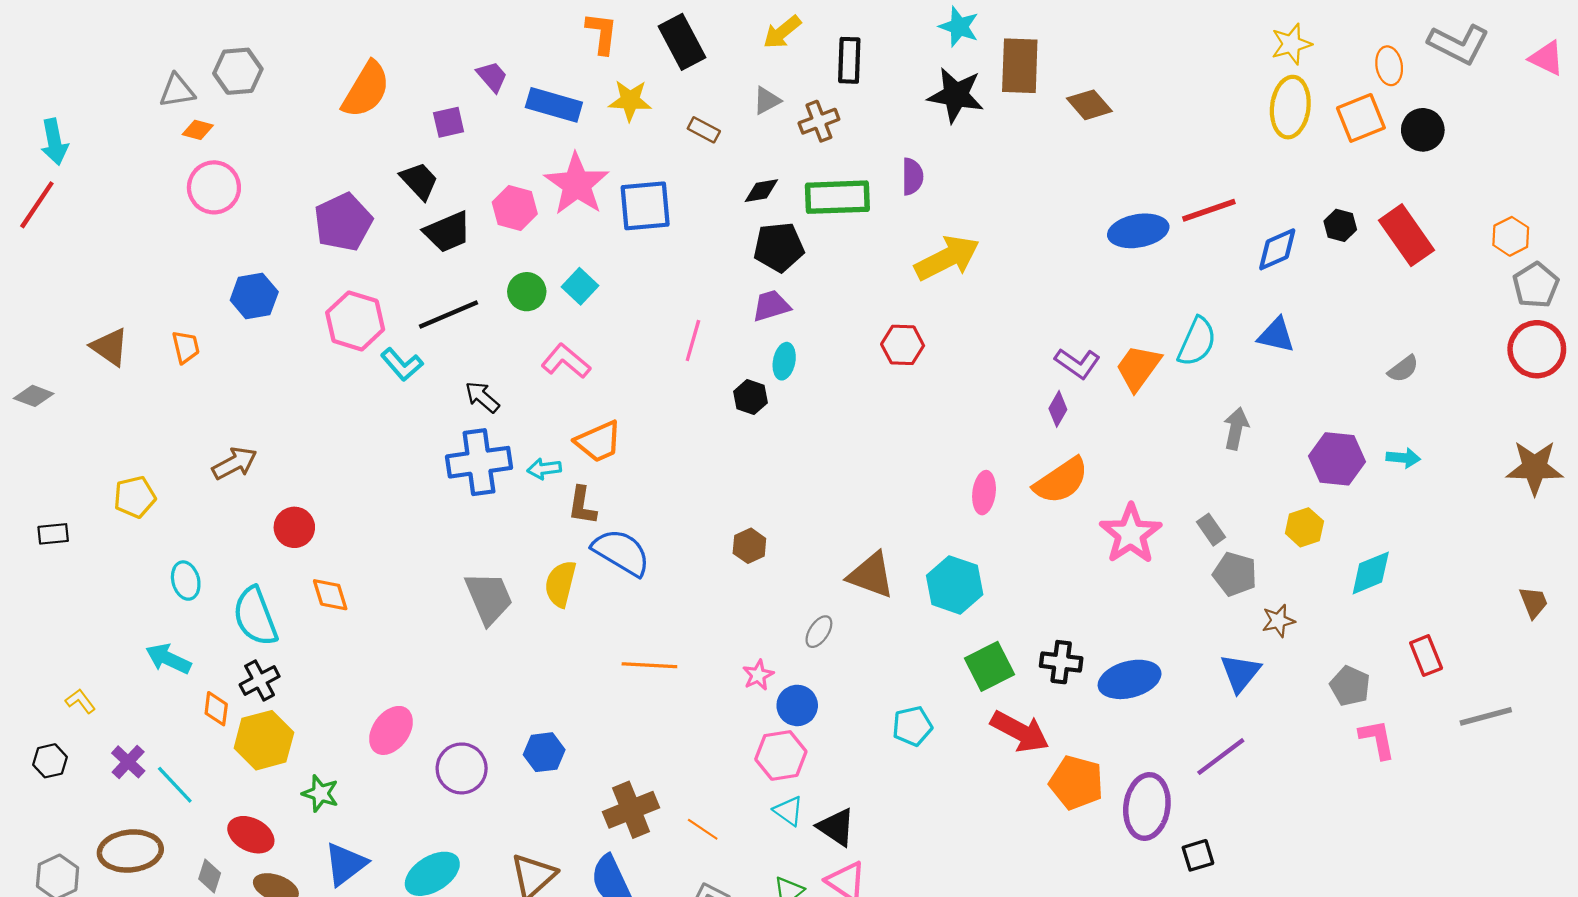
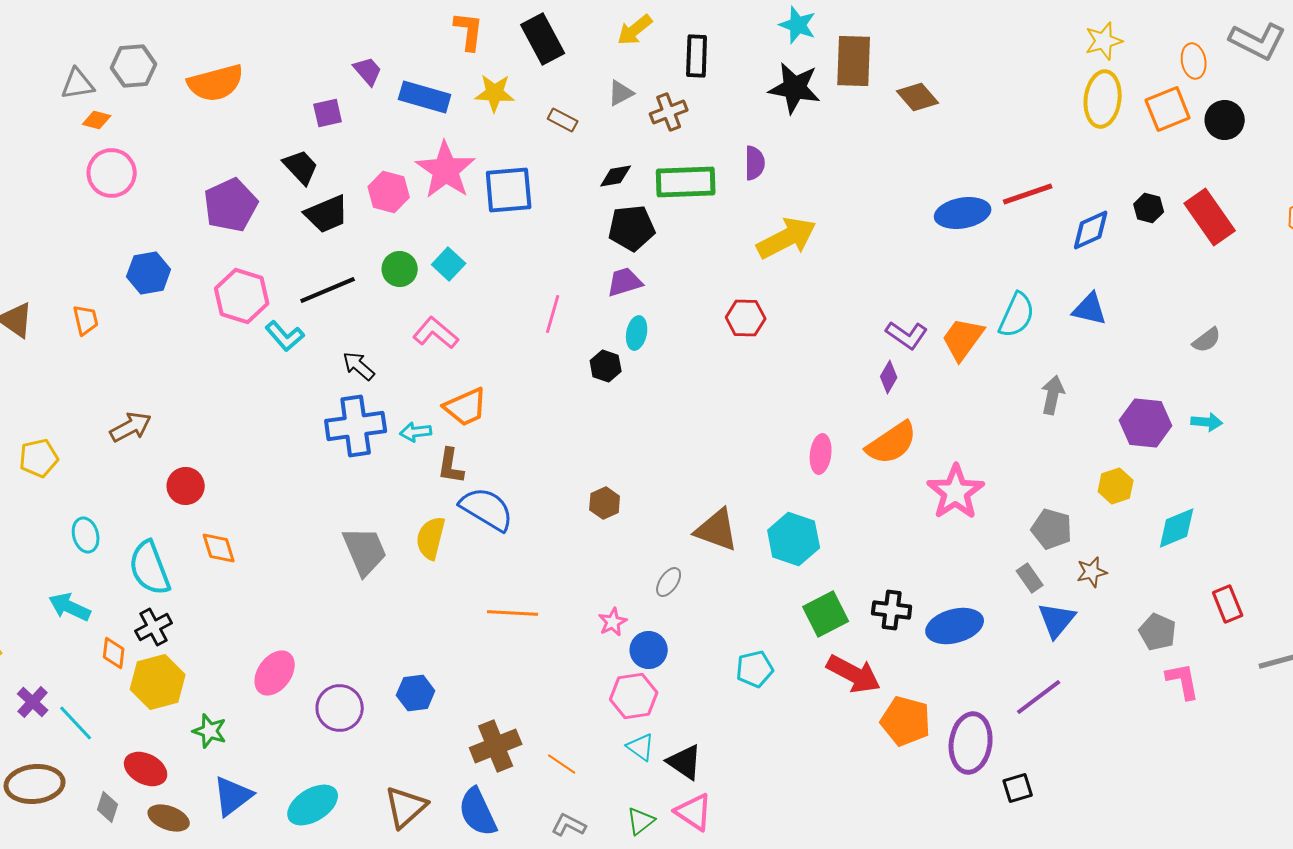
orange semicircle: (366, 90) -> (216, 83), moved, turned 44
gray rectangle: (1211, 530) -> (1030, 578), moved

